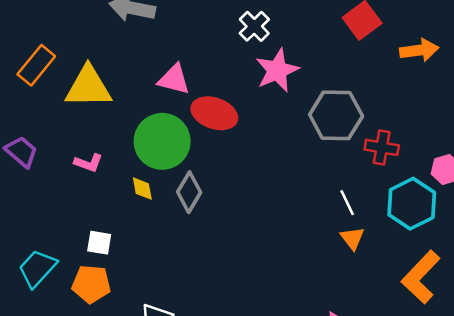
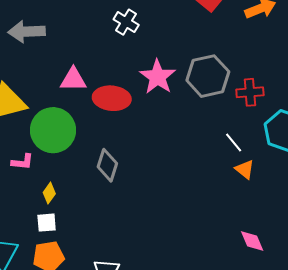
pink star: (277, 70) -> (158, 77), moved
green circle: (162, 141) -> (53, 130), moved
yellow diamond: (142, 189) -> (49, 193), moved, turned 60

